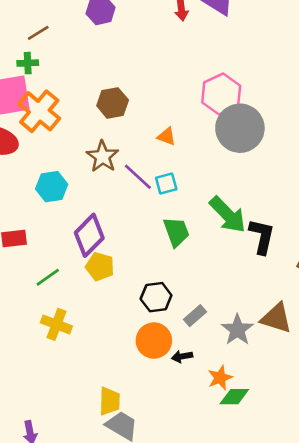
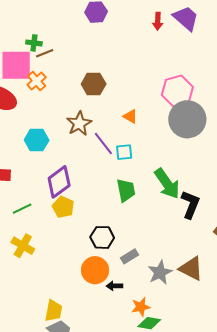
brown line: (38, 33) -> (45, 53), moved
orange cross: (39, 111) -> (37, 81), size x0.6

